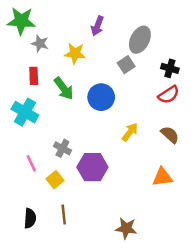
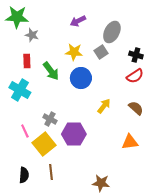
purple arrow: (97, 26) -> (78, 21), turned 42
yellow star: (75, 53) -> (74, 52), moved
yellow square: (55, 180) -> (44, 144), size x1.6

